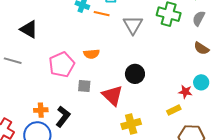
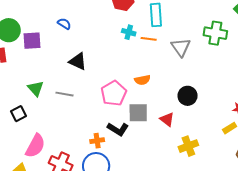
gray square: (84, 86) -> (138, 113), size x1.5
red triangle: (112, 95) -> (167, 119), size x0.7
black L-shape: (63, 117) -> (118, 129), moved, turned 90

